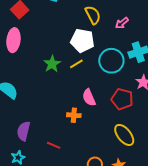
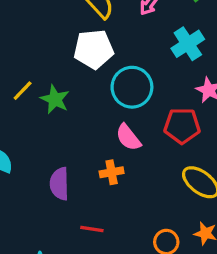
cyan circle: (111, 61) -> (132, 87), moved
yellow line: (76, 64) -> (23, 91), moved
purple semicircle: (23, 131) -> (59, 184), moved

